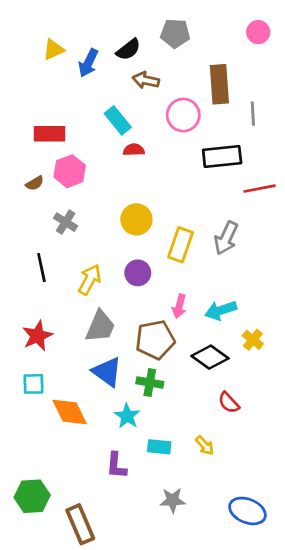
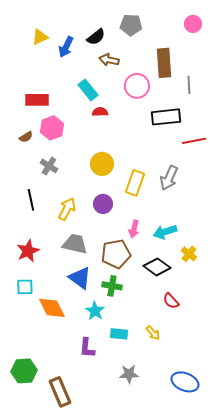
gray trapezoid: (100, 326) -> (75, 244), turned -100

